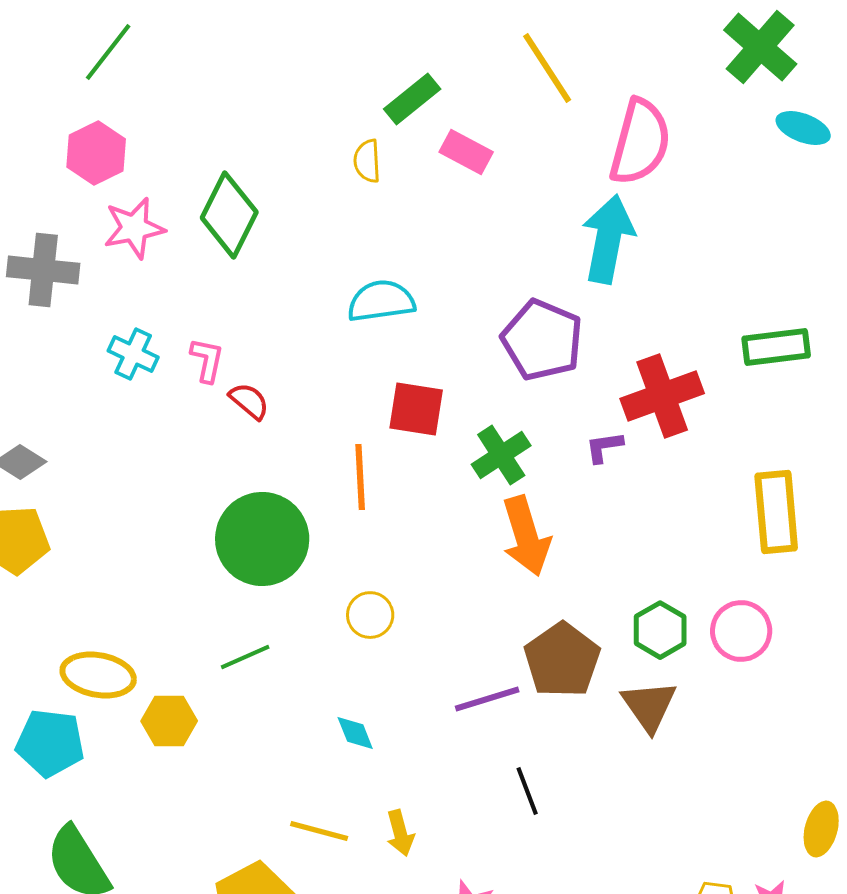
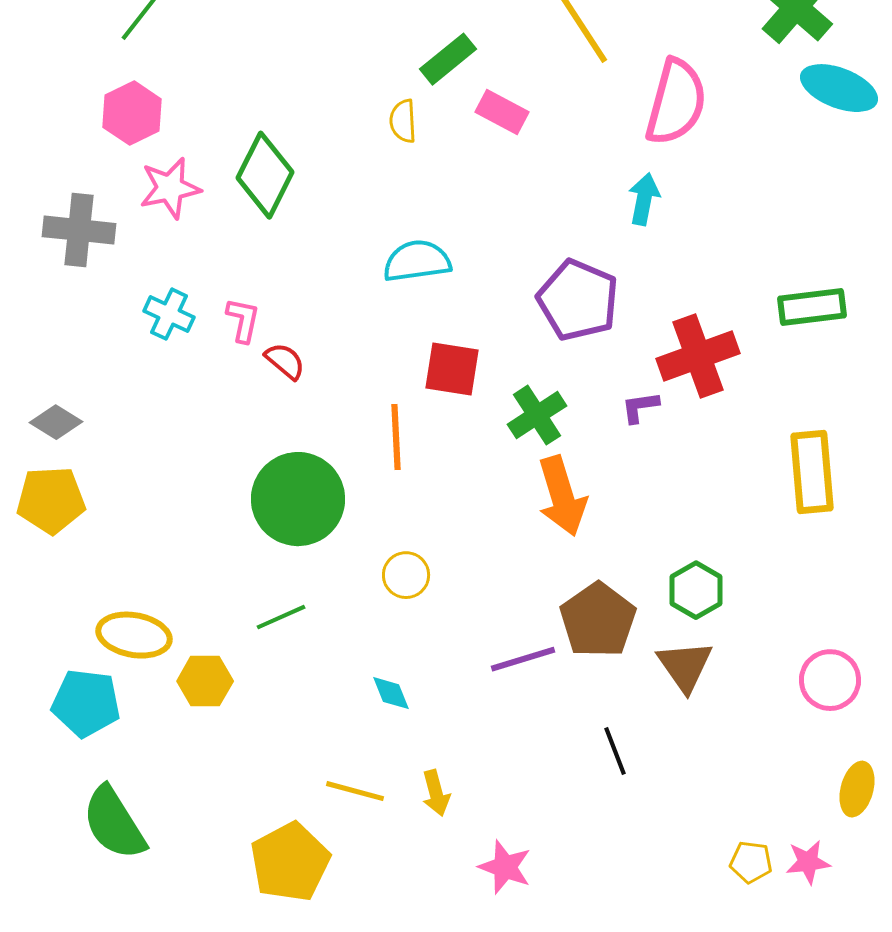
cyan ellipse: (803, 128) -> (839, 88), size x1.4
cyan arrow: (608, 239) -> (644, 199), size x0.6
pink circle: (741, 631) -> (830, 680), moved
black line: (527, 791) -> (615, 751), moved

